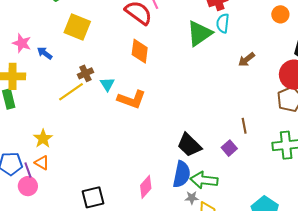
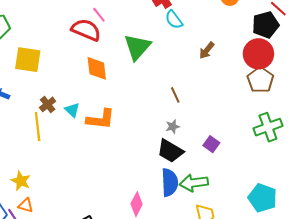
cyan semicircle: (223, 23) -> (174, 20), turned -30
green triangle: (199, 33) -> (137, 47), moved
yellow line: (71, 92) -> (38, 127), turned -48
brown line: (244, 126) -> (175, 95), moved
gray star: (192, 198) -> (173, 127), moved

